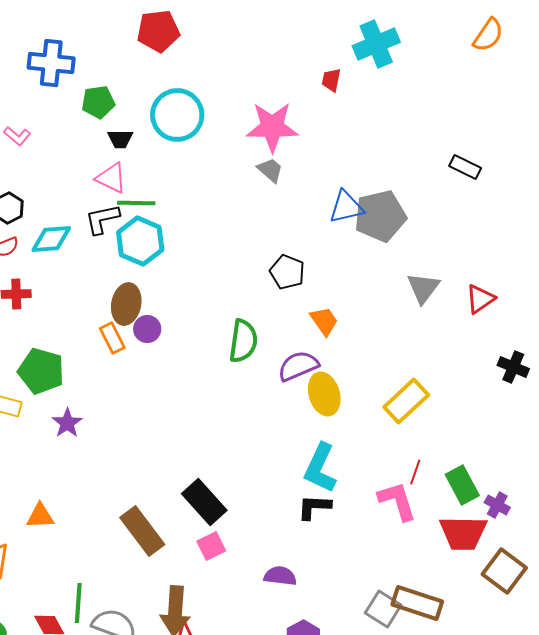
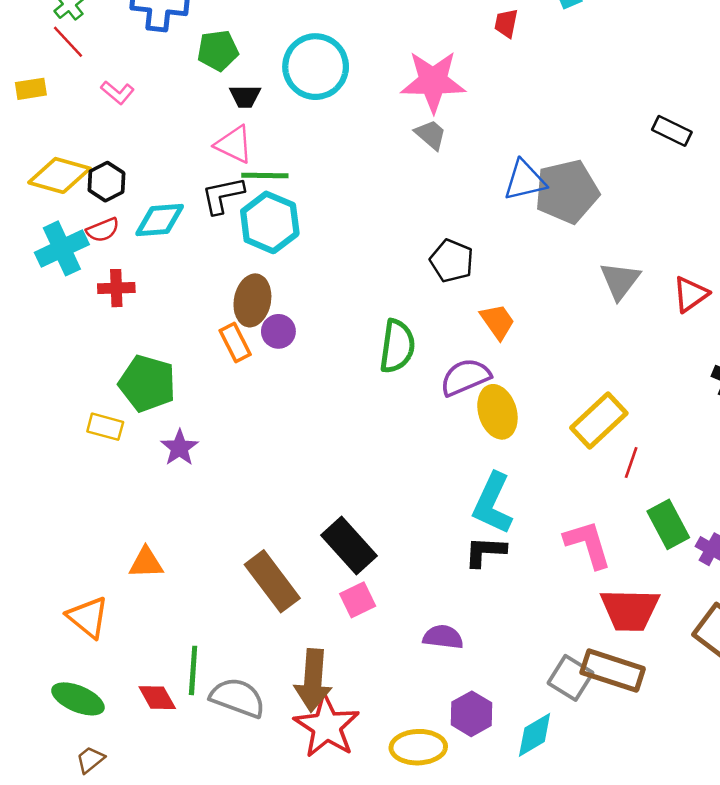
red line: (415, 472) -> (631, 463), moved
red trapezoid: (463, 533) -> (630, 610), moved

